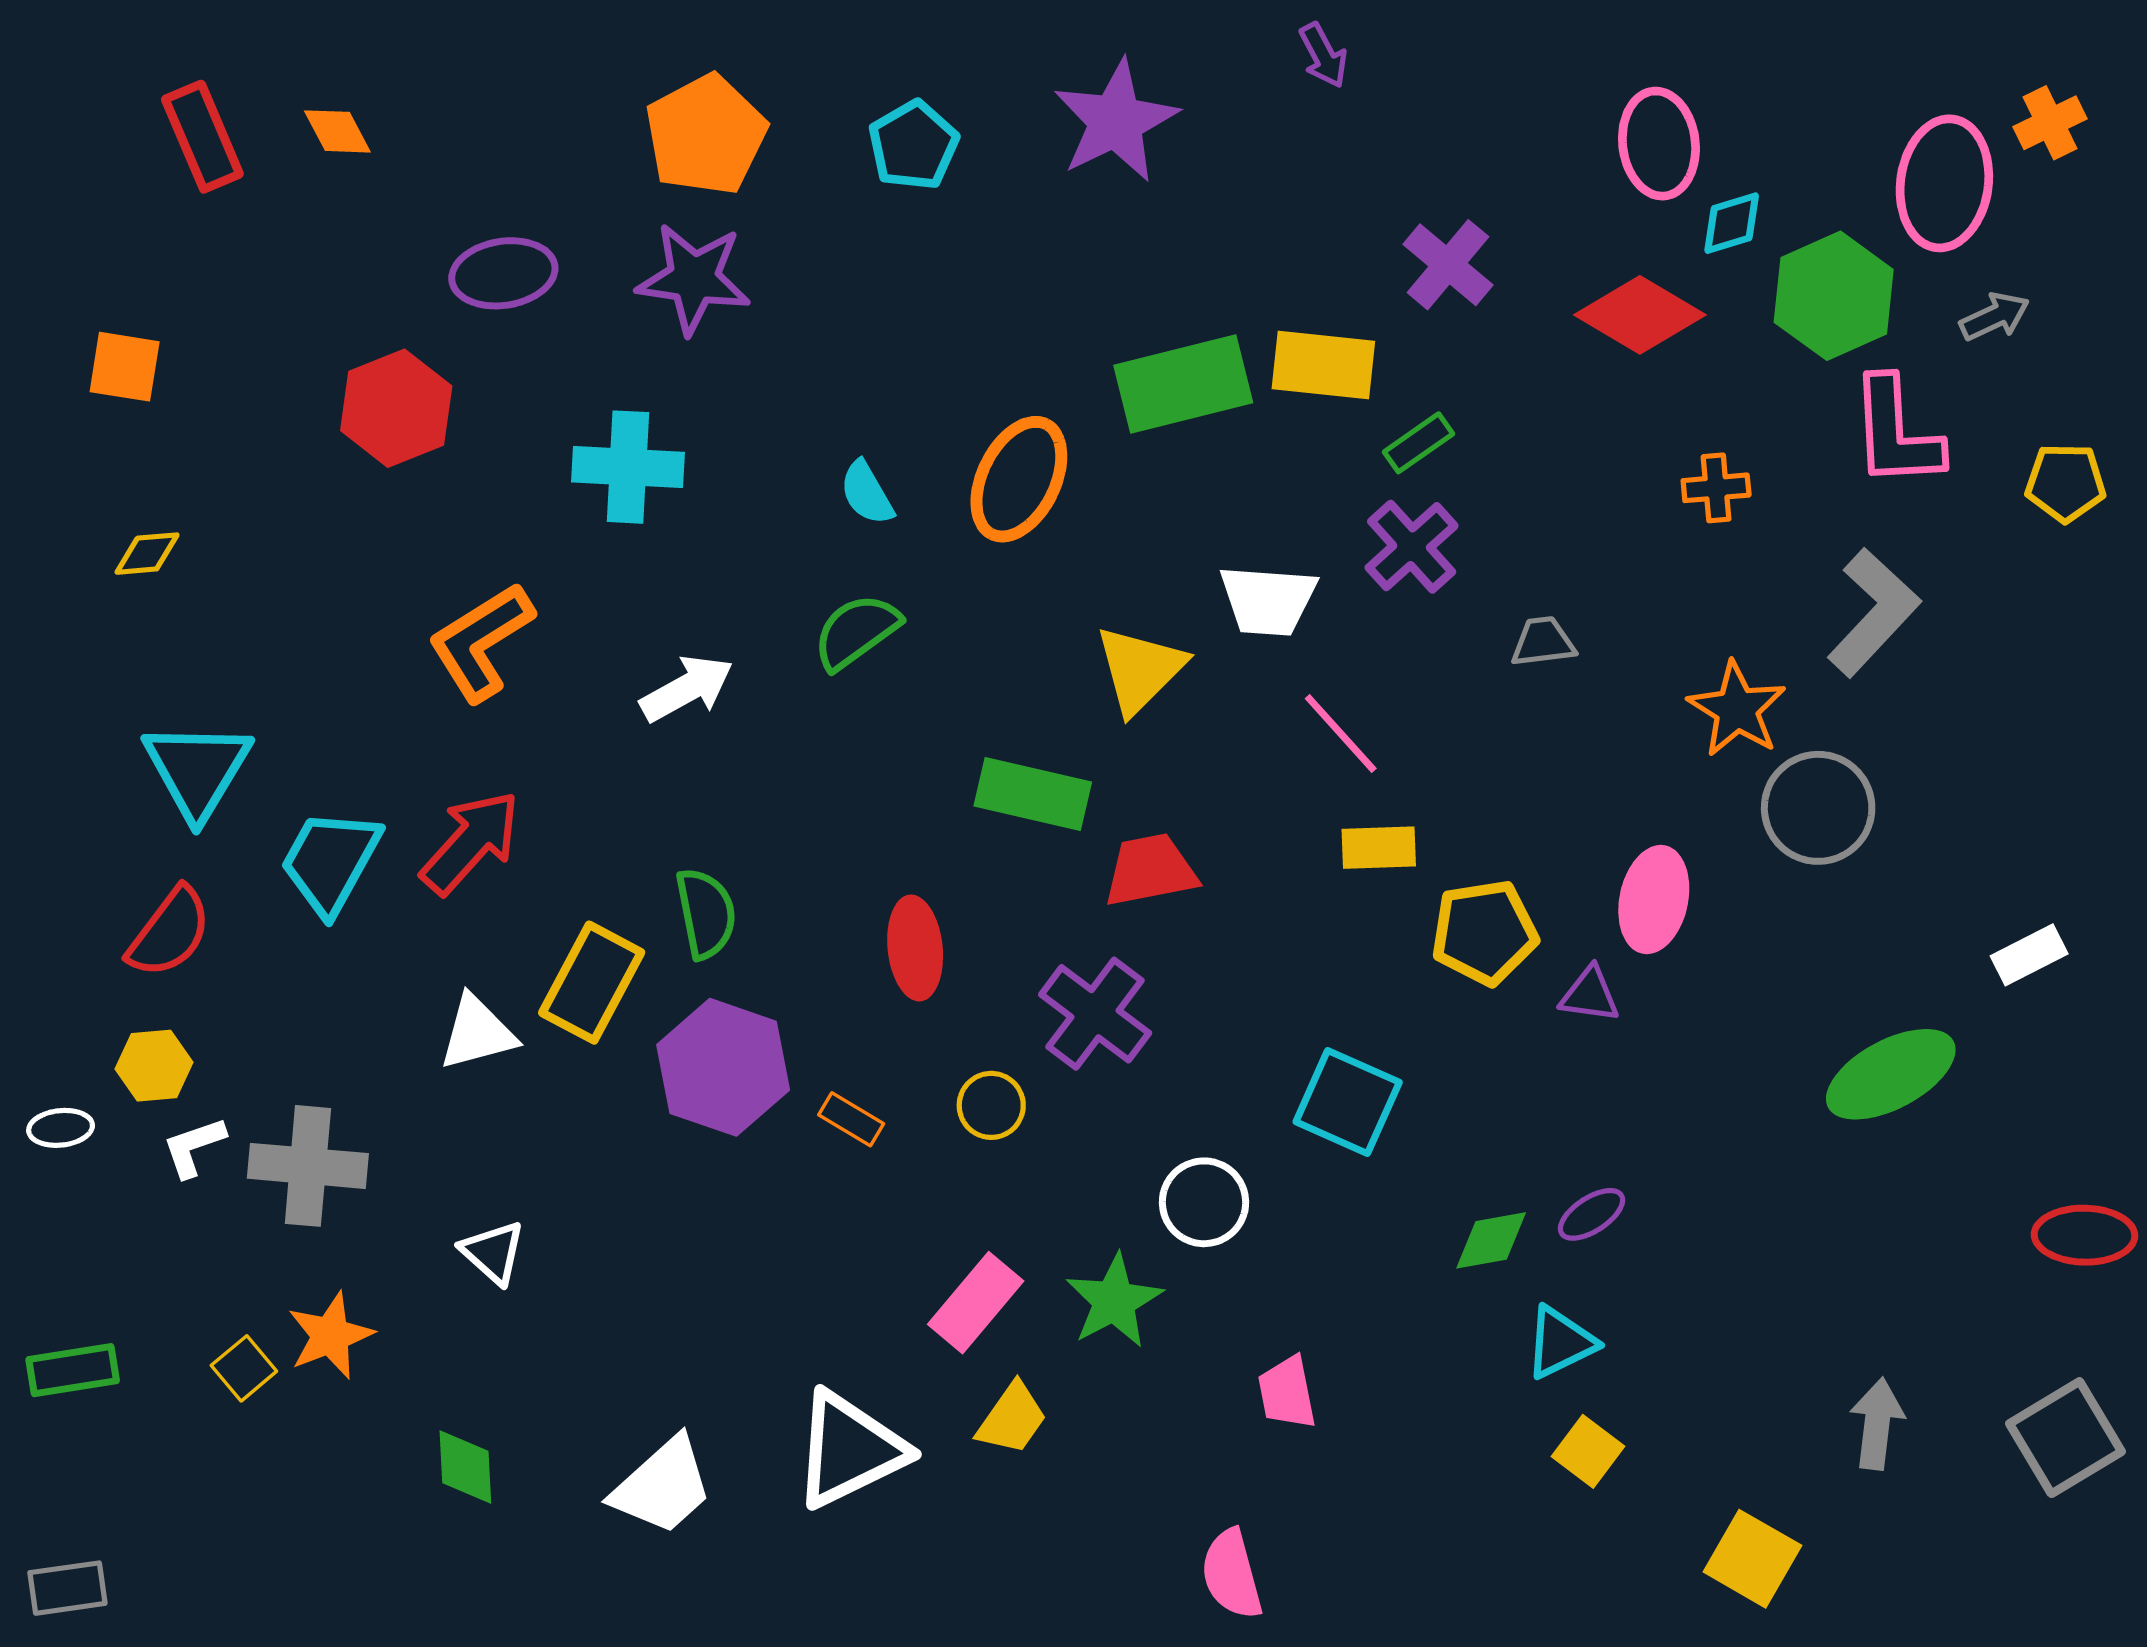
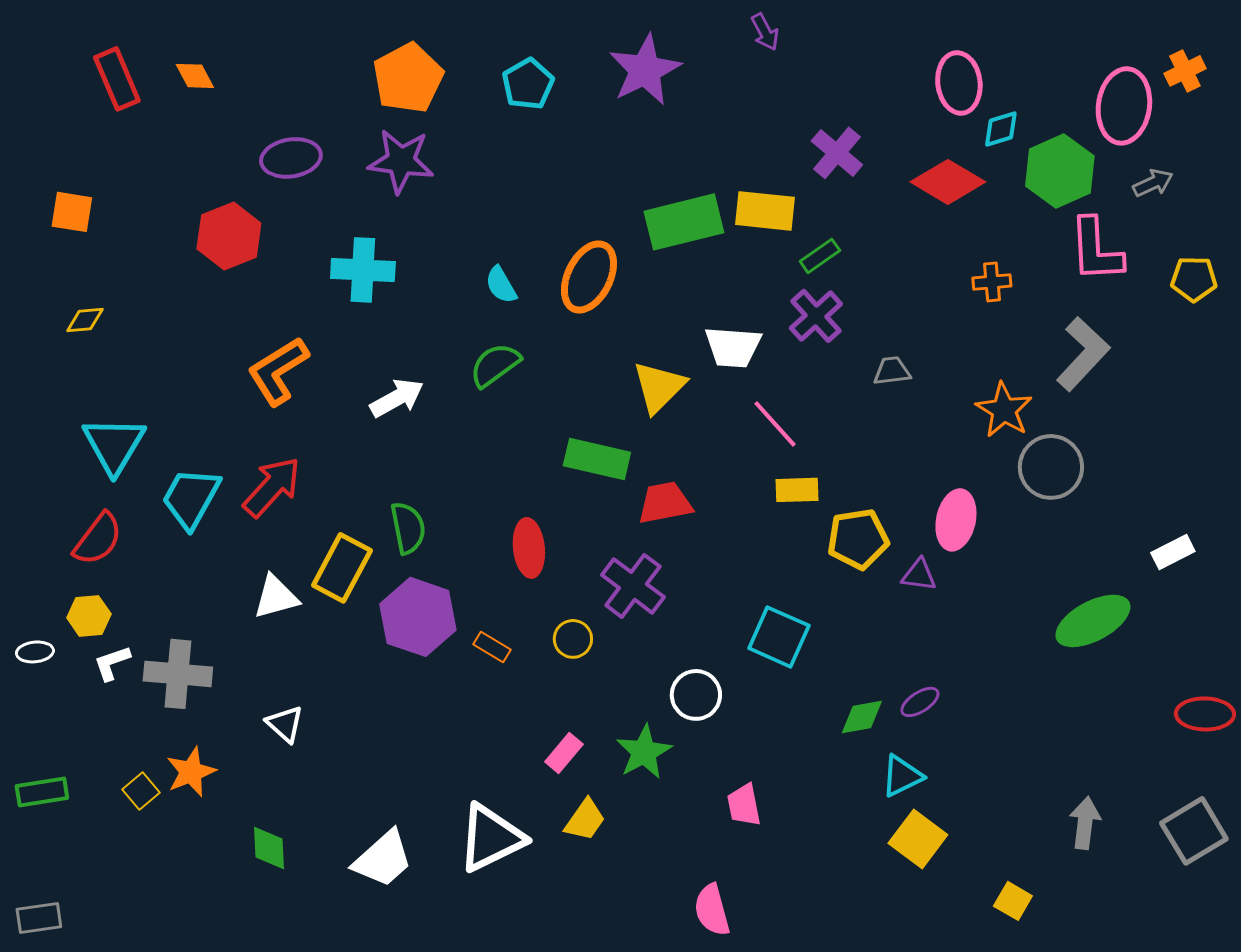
pink rectangle: (976, 1303) -> (564, 753), size x0.7
yellow square: (1588, 1451) -> (918, 839), size x1.4
yellow square: (1752, 1559) -> (1013, 901), size x0.7

